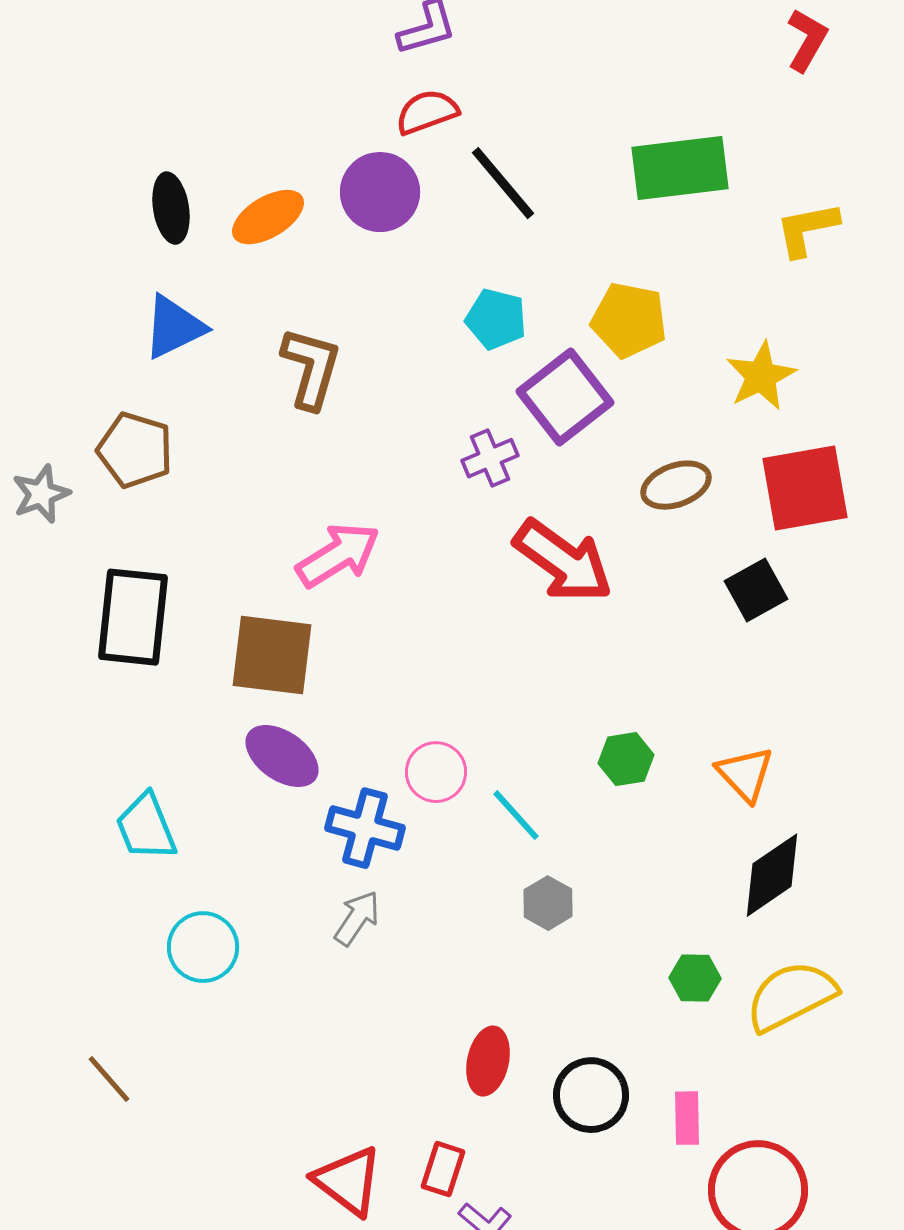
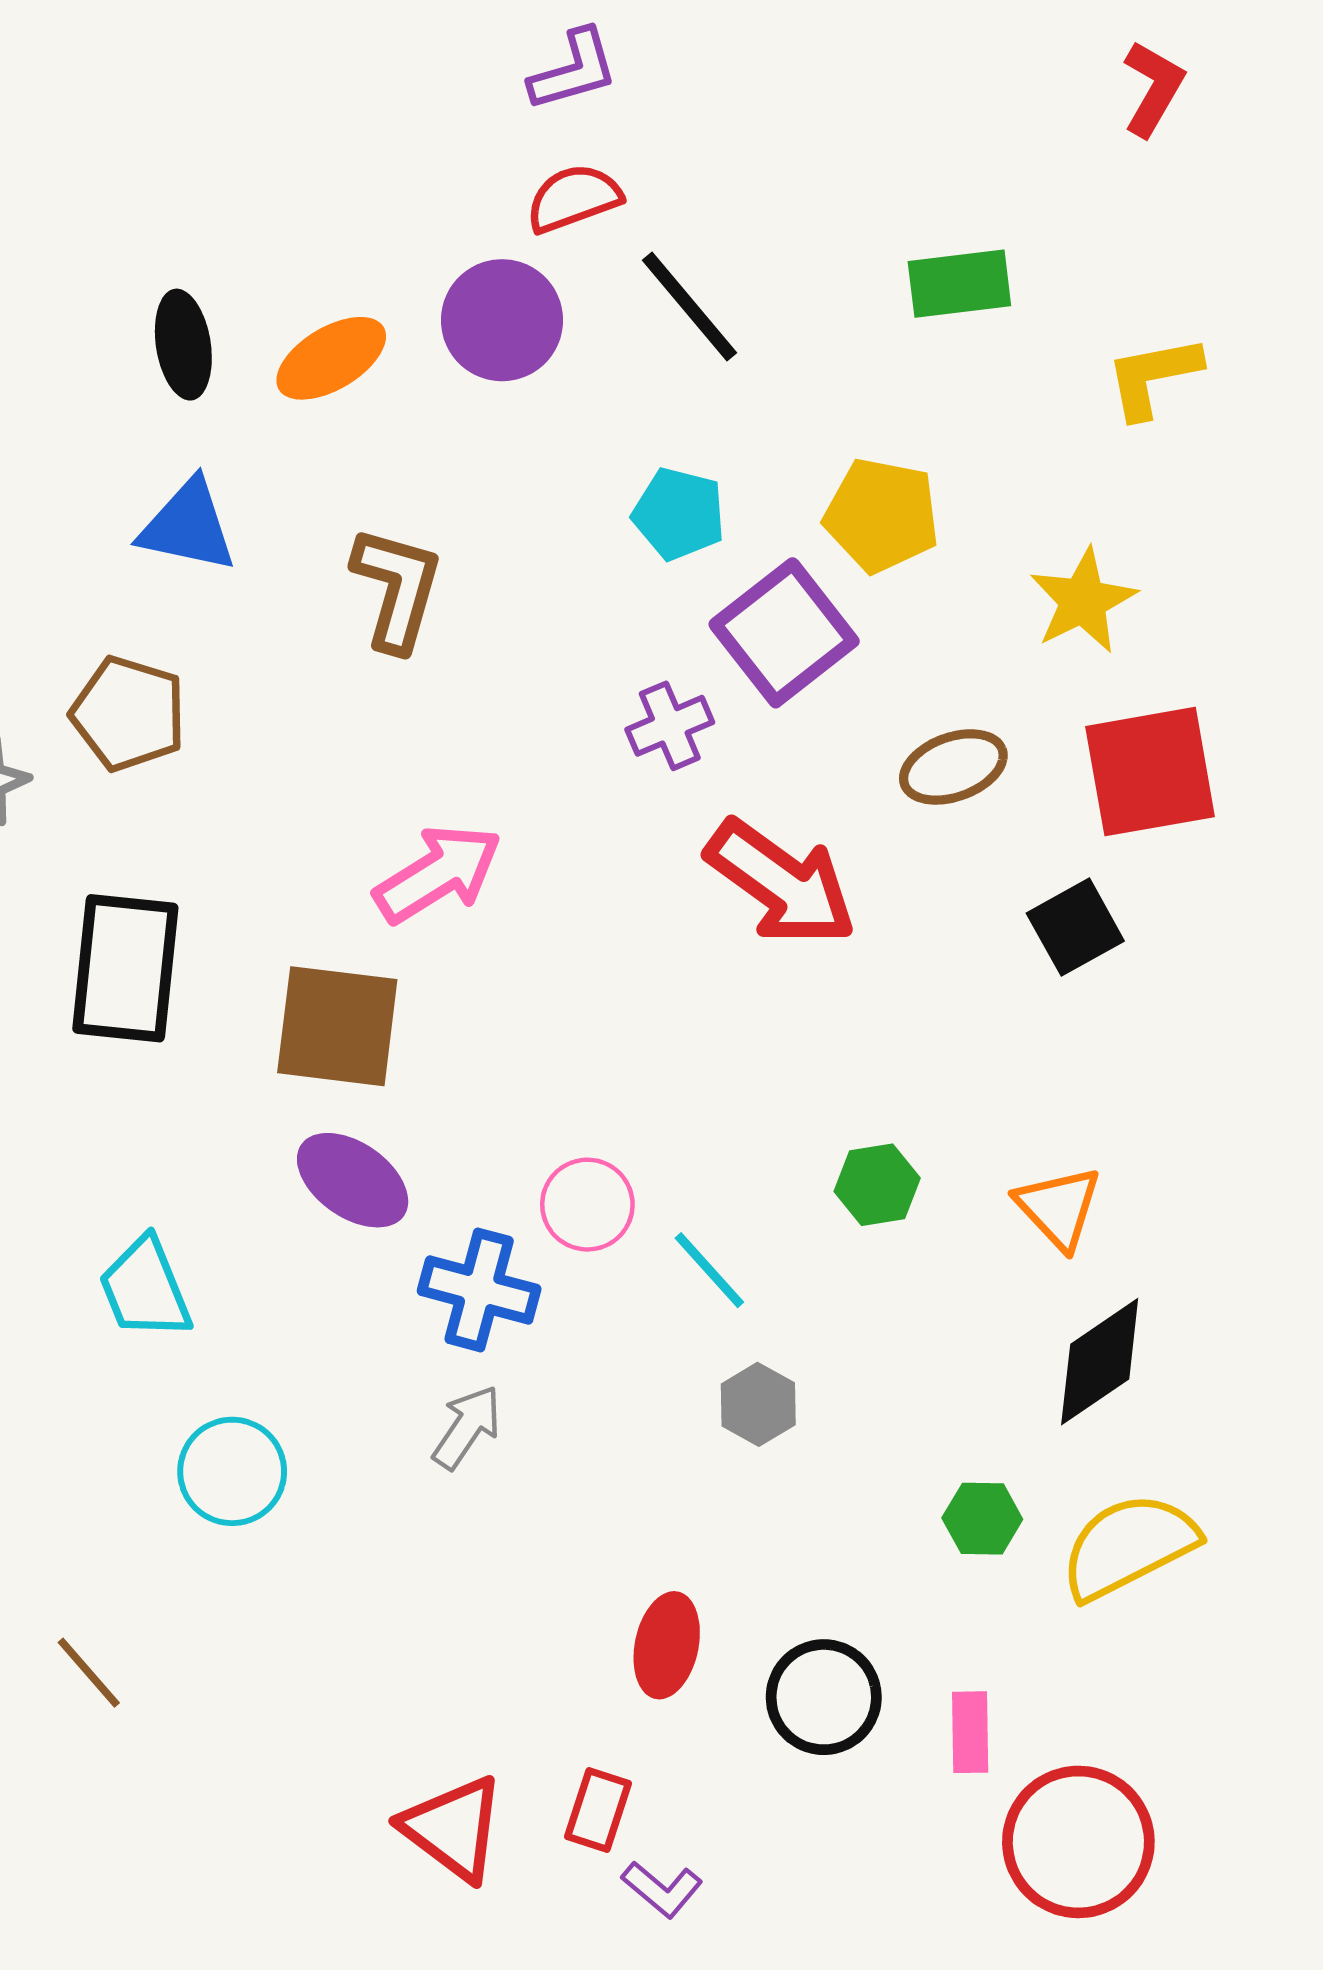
green rectangle: (680, 168) -> (959, 284), size x0.7
blue triangle: (174, 327) -> (188, 526), turned 38

